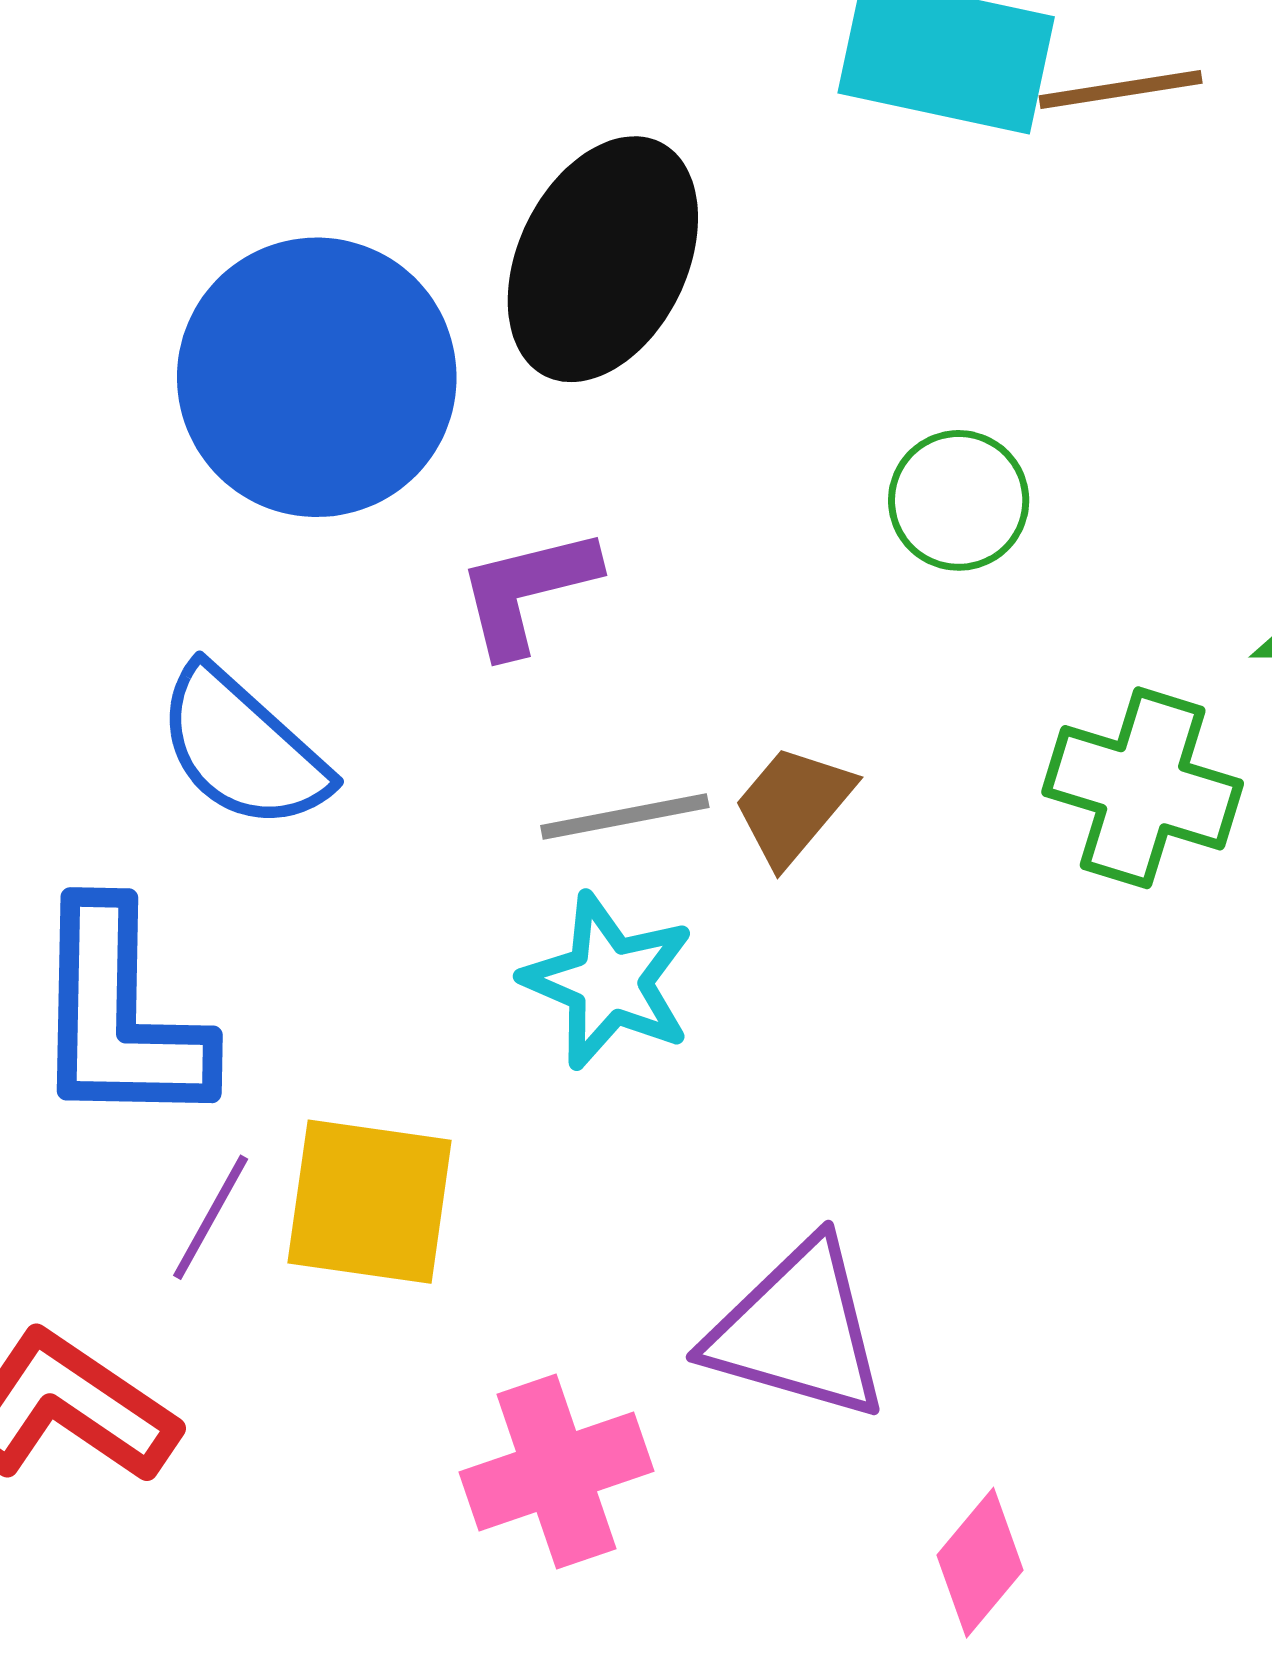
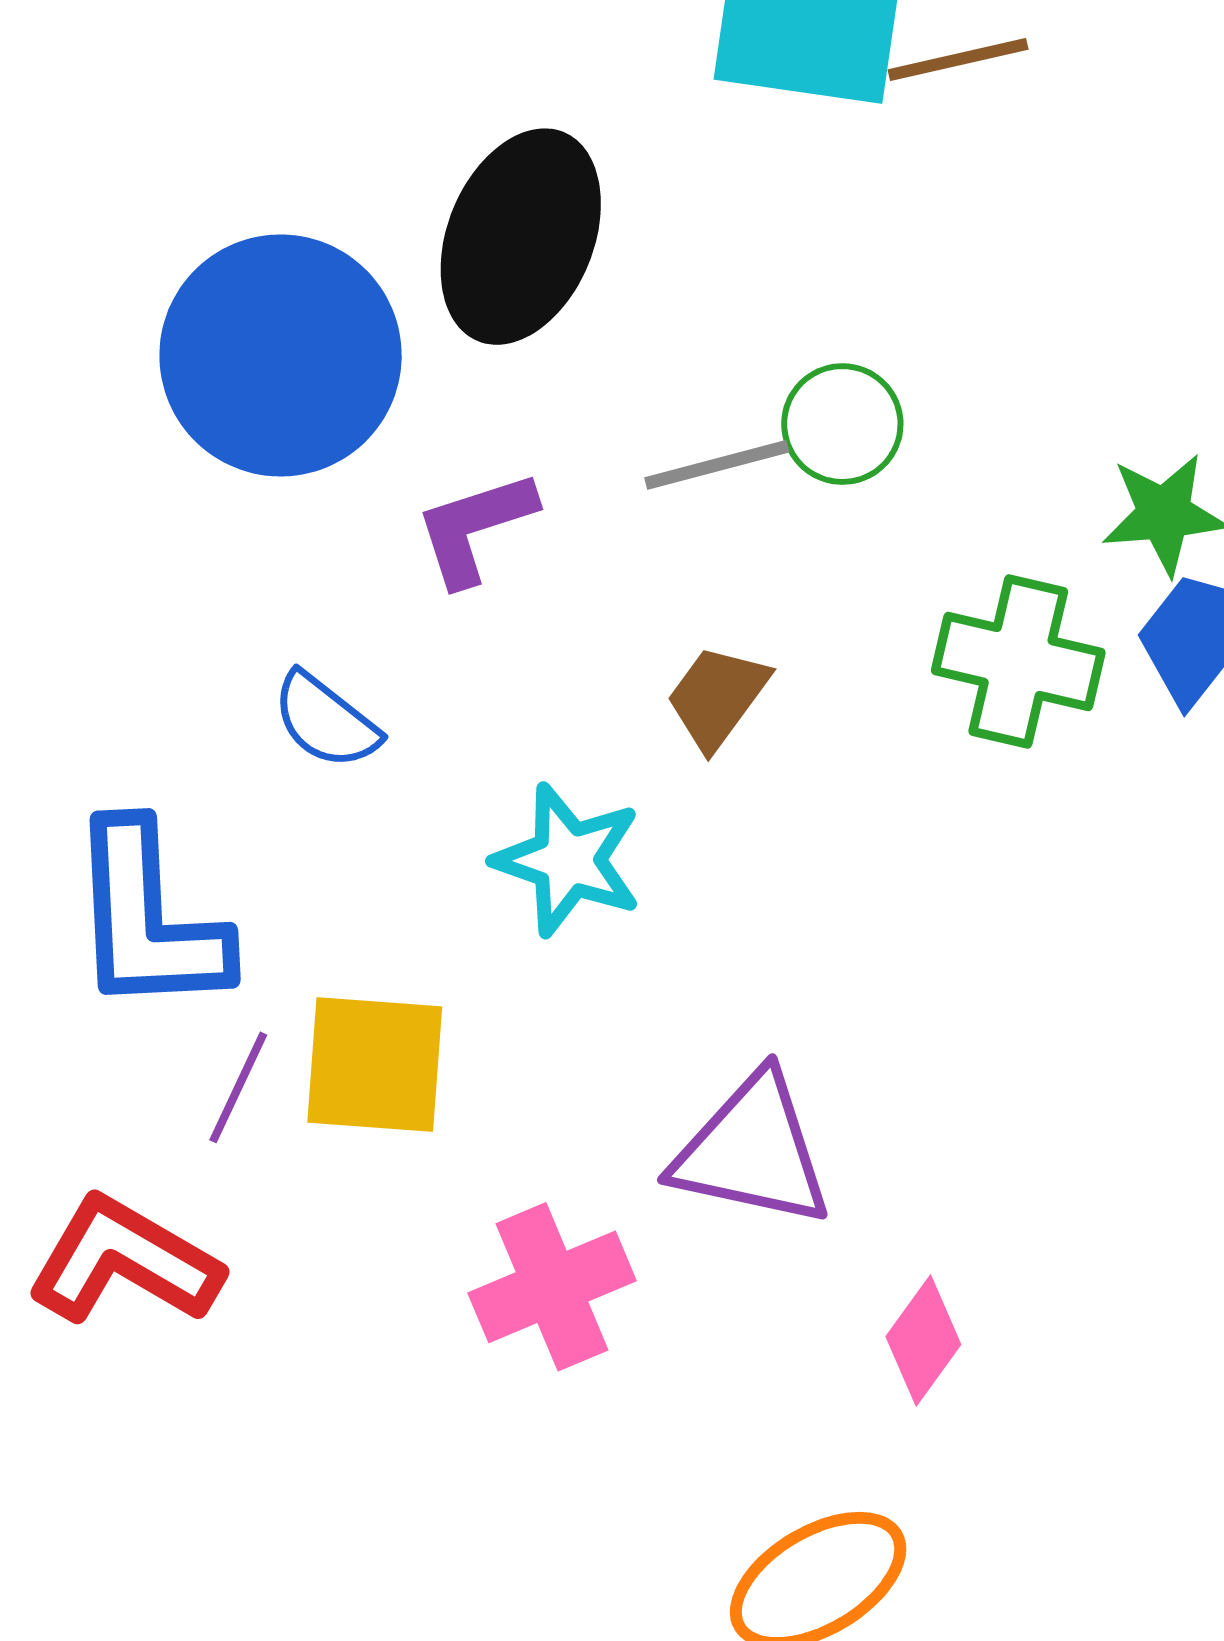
blue semicircle: (242, 748) -> (326, 721), moved, size x0.7
gray line: (625, 817) -> (717, 465), moved

